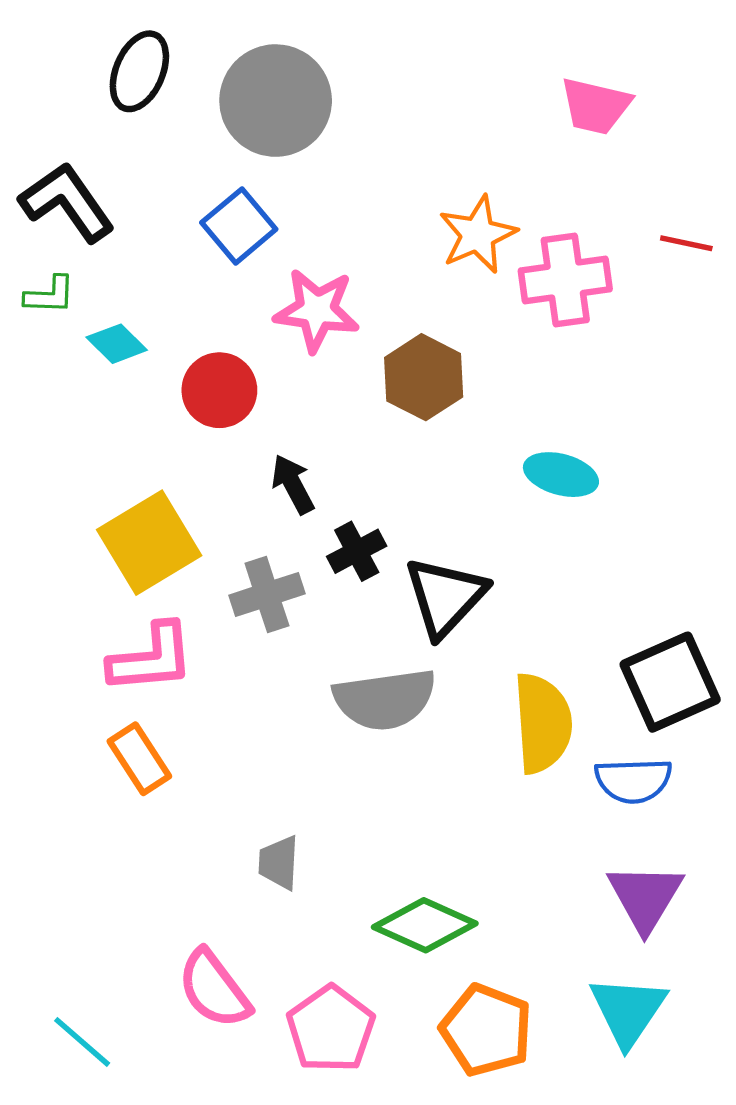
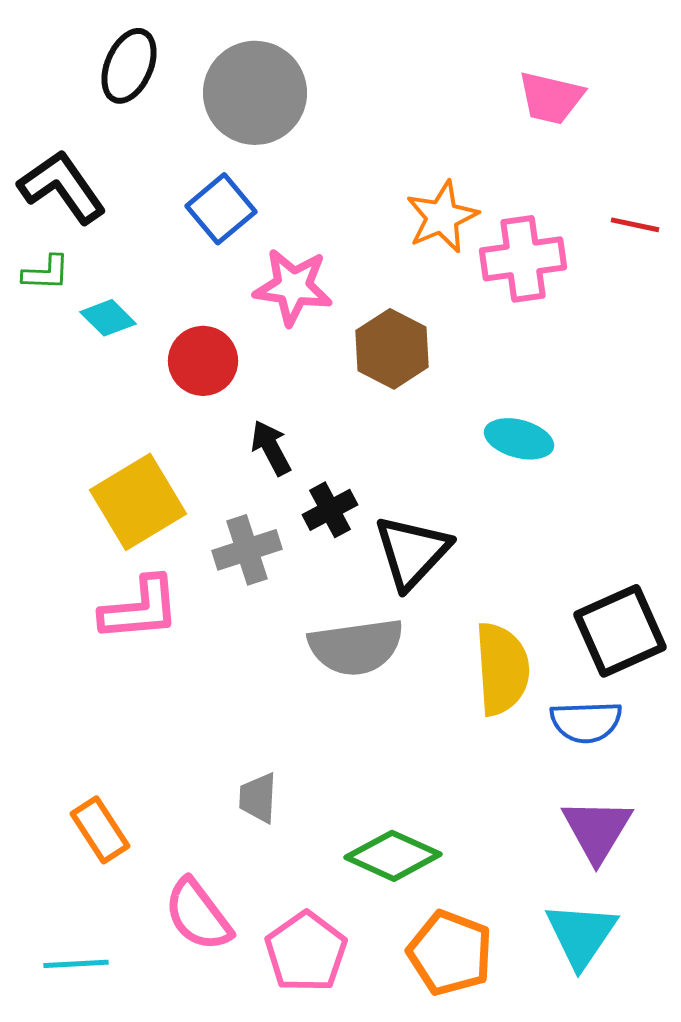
orange rectangle: (139, 759) -> (100, 830), moved
cyan line: (82, 1042) -> (76, 964), turned -44

